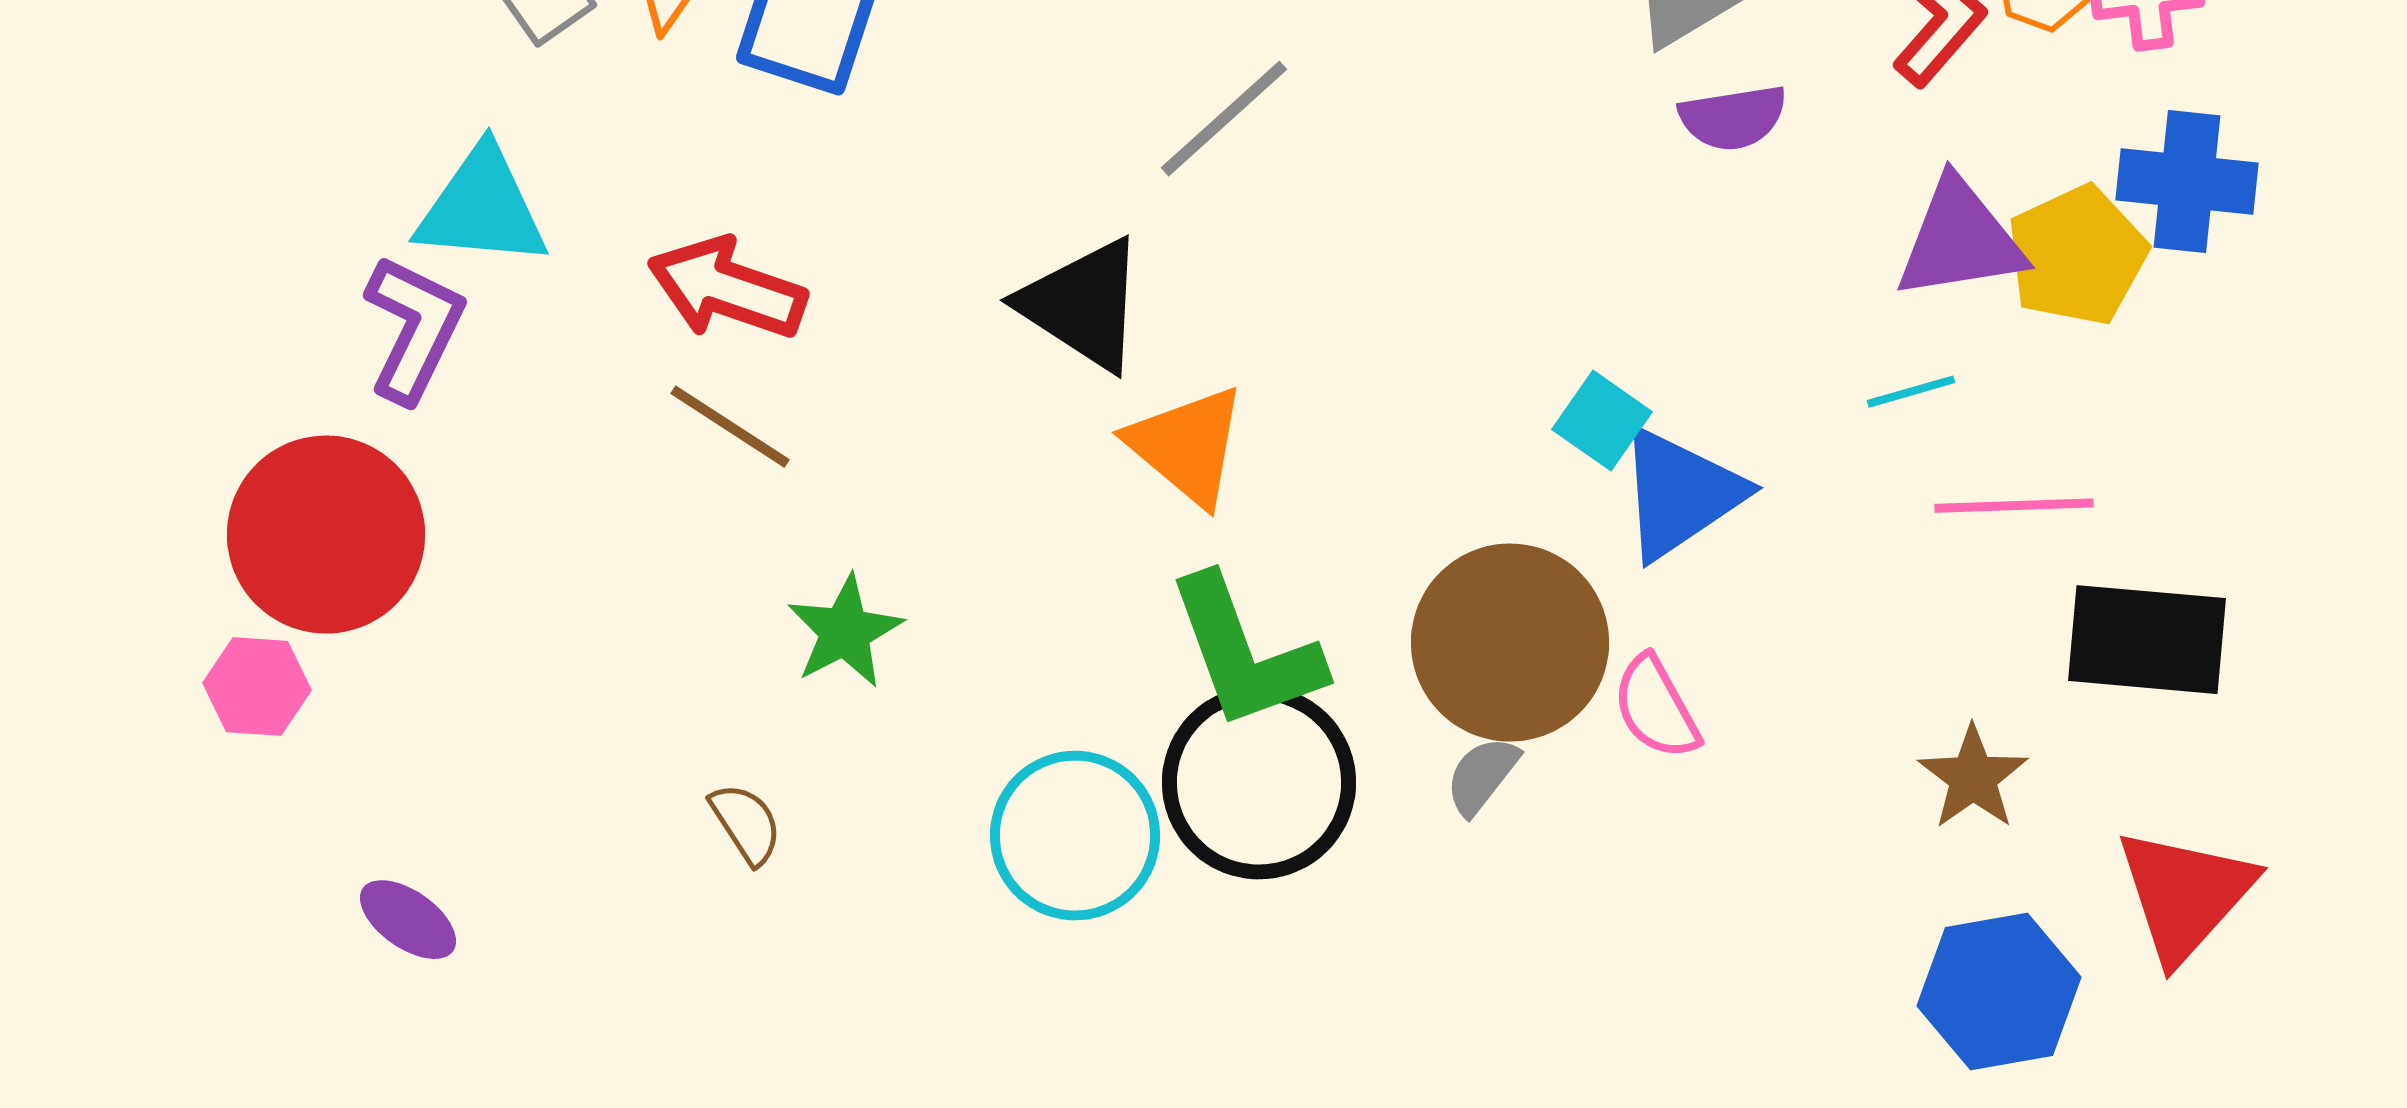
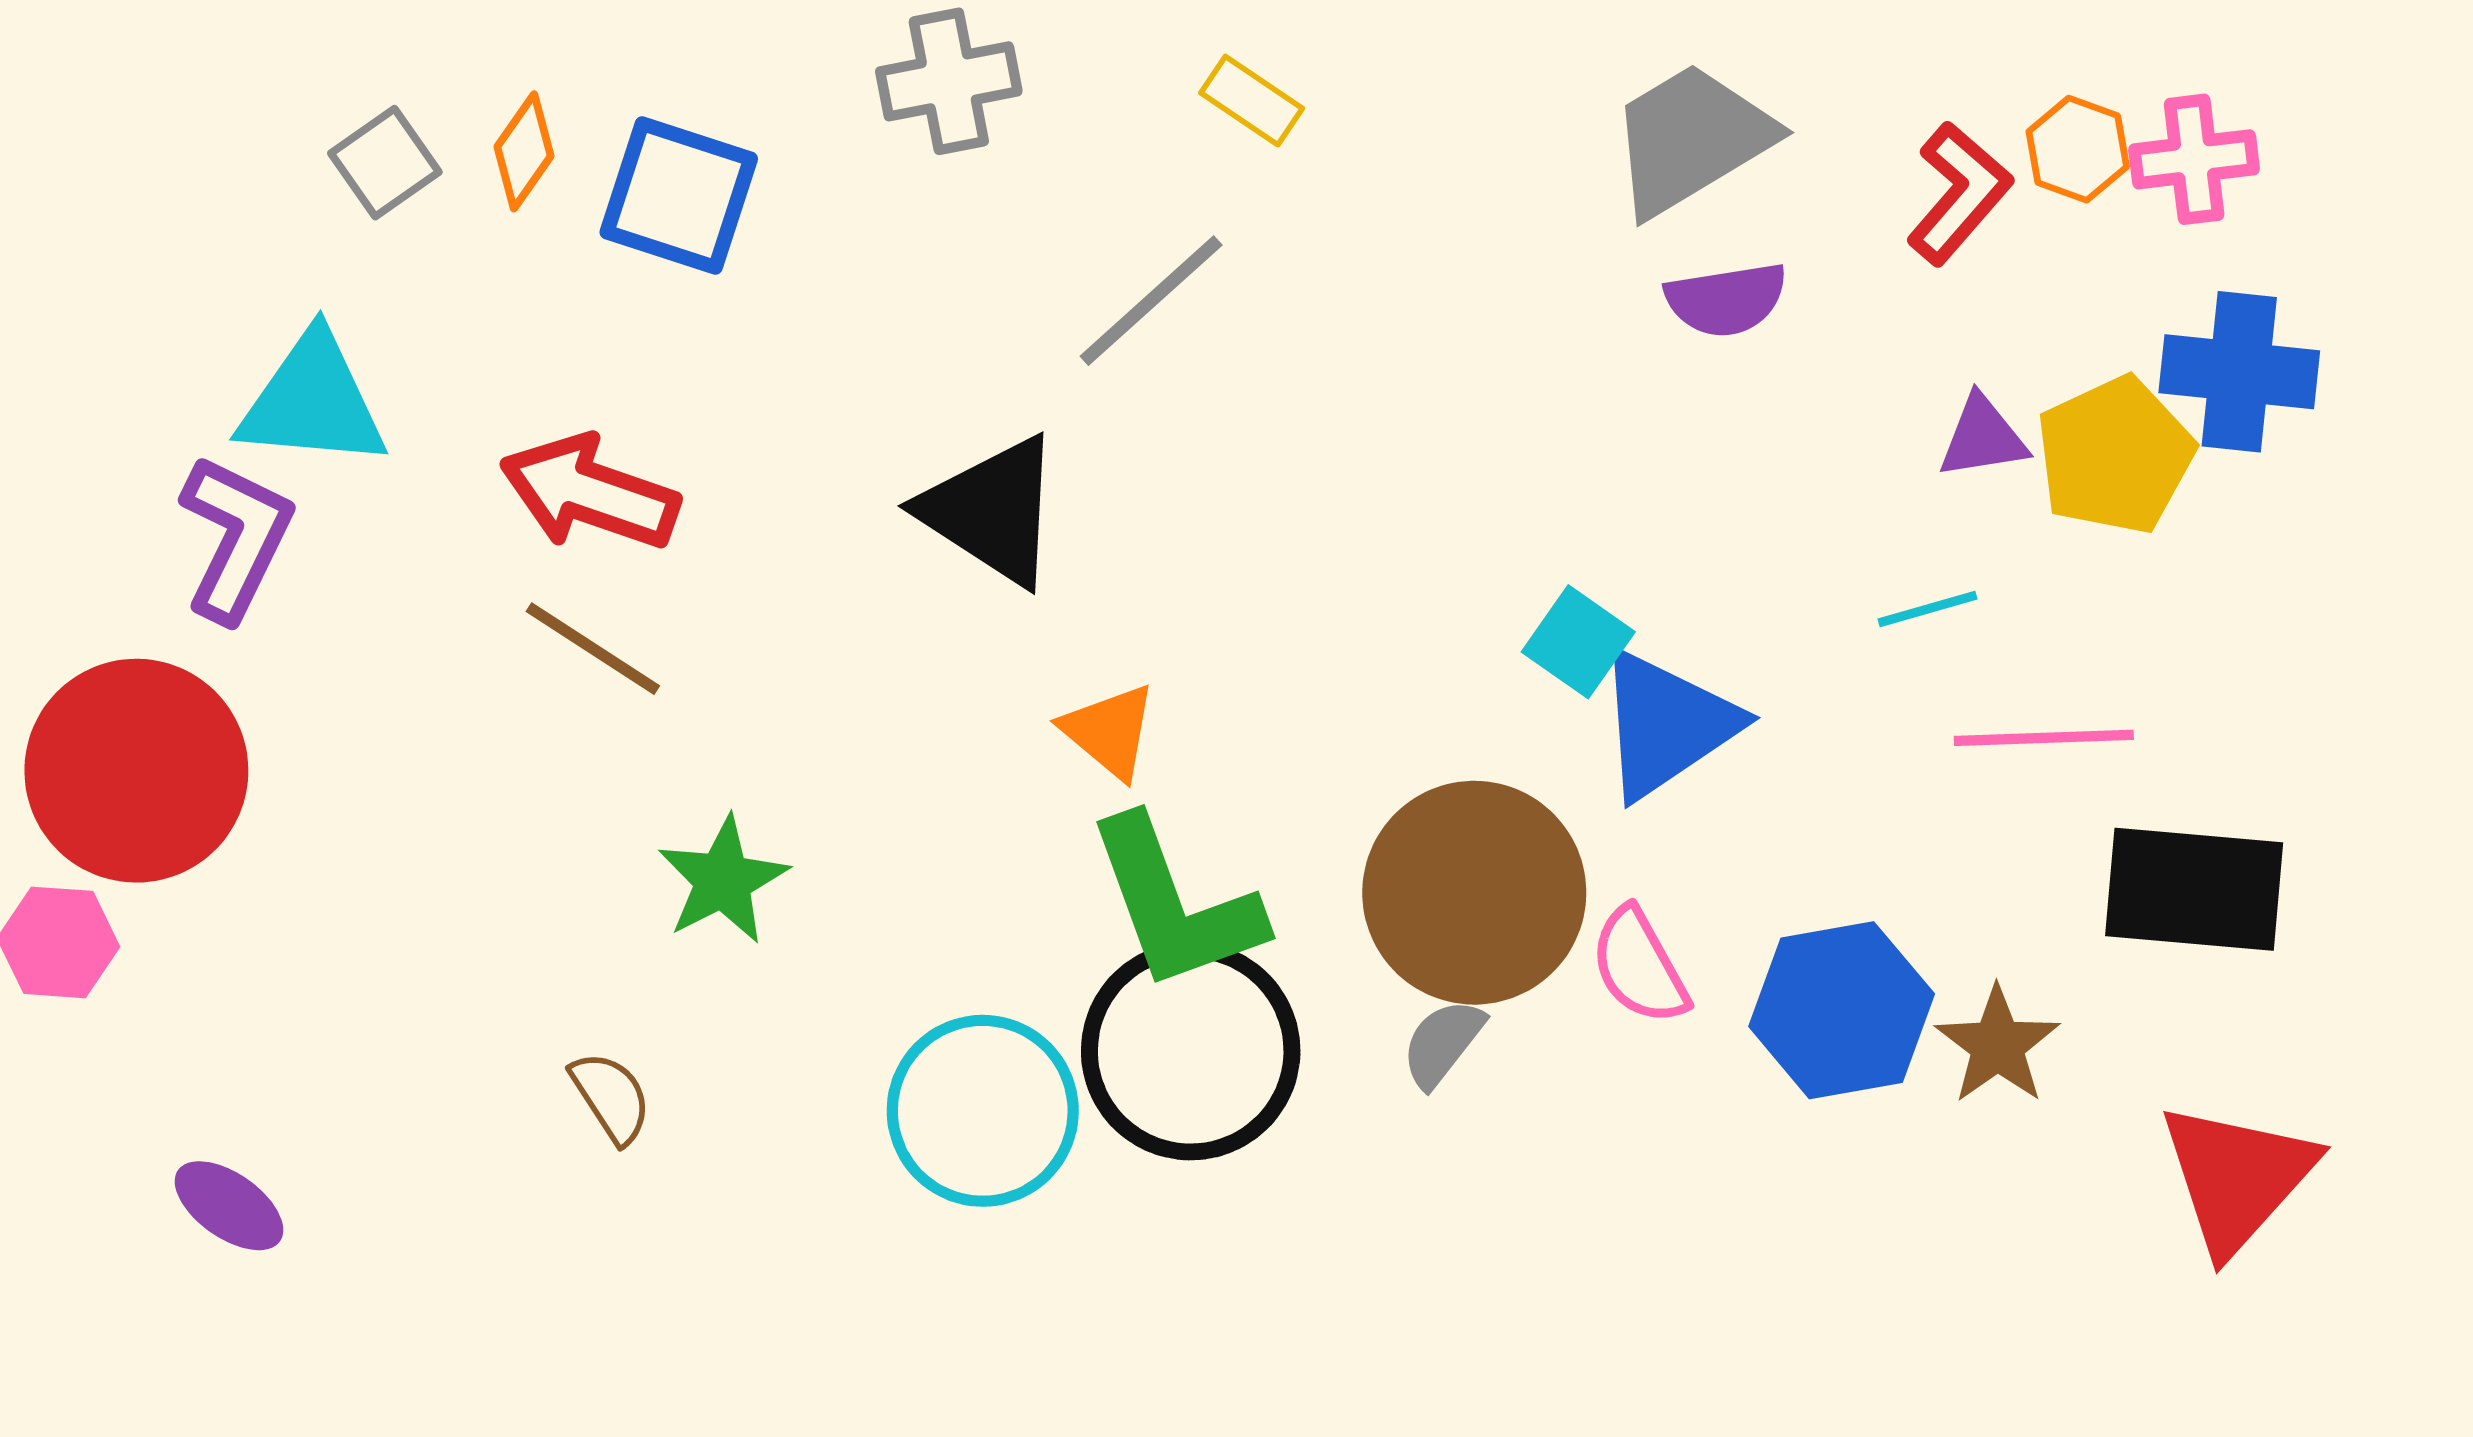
purple triangle: (1960, 240) -> (1983, 437), size x0.6
orange triangle: (1187, 446) -> (1109, 731), moved, size x0.7
blue hexagon: (1999, 992) -> (1842, 1010), moved

